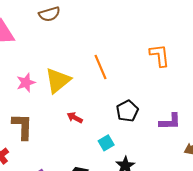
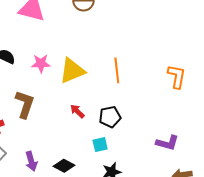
black pentagon: (127, 111) -> (110, 117), moved

